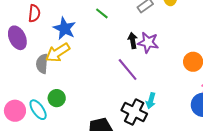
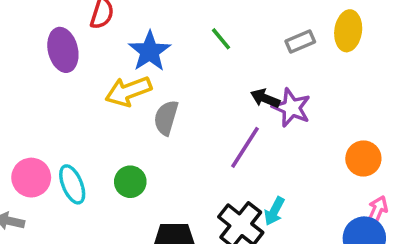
black arrow: (133, 41) -> (265, 98), turned -70
gray semicircle: (42, 64) -> (166, 118), moved
purple line: (128, 69) -> (245, 147), turned 60
green circle: (57, 98) -> (130, 182), moved

